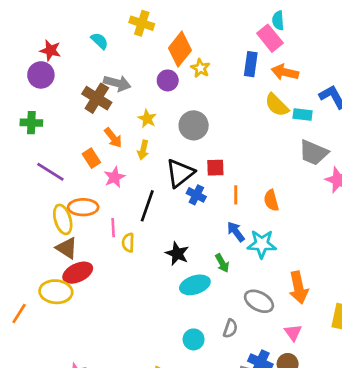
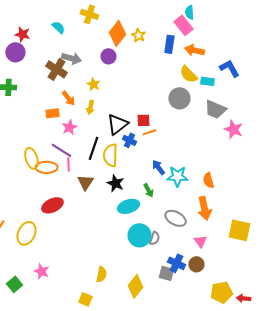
yellow star: (200, 68) -> (138, 35), moved
gray circle: (194, 125) -> (179, 98), moved
orange rectangle: (91, 158) -> (52, 113), turned -64
purple line: (50, 172) -> (61, 150), moved
orange line: (236, 195) -> (149, 132), moved, turned 72
orange semicircle: (271, 200) -> (208, 180), moved
orange ellipse: (83, 207) -> (46, 167), moved
yellow semicircle: (128, 243) -> (110, 155), moved, size x1.6
brown triangle: (67, 248) -> (85, 182), moved, turned 30
red ellipse: (78, 273) -> (52, 205), moved
yellow ellipse: (56, 292) -> (26, 233), moved, turned -70
cyan circle: (194, 339) -> (139, 235), moved, size x1.5

